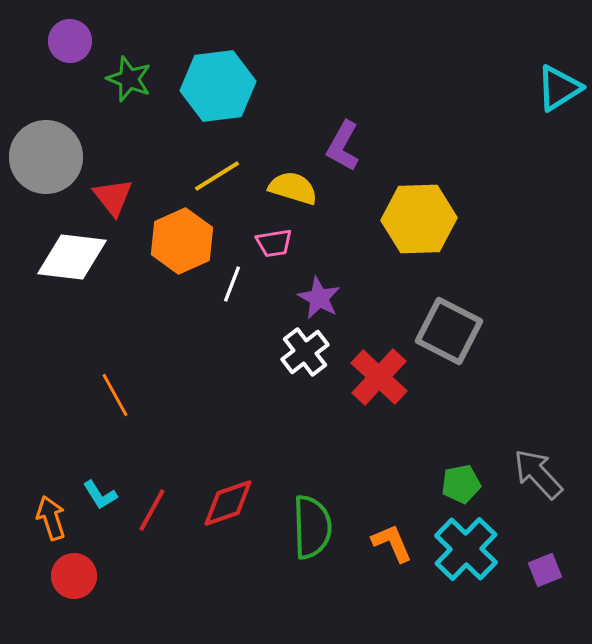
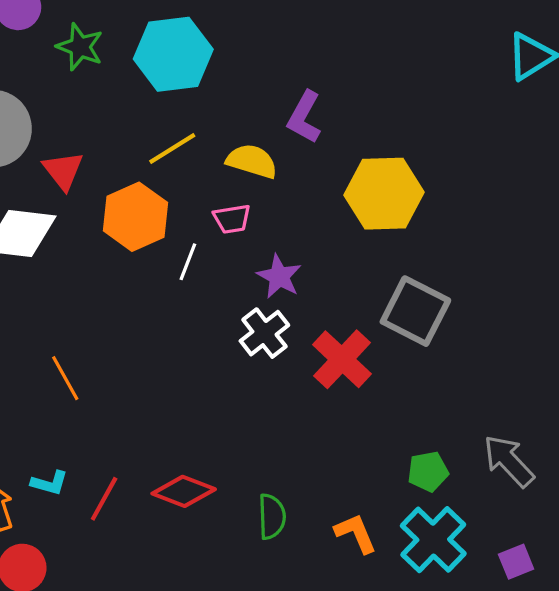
cyan L-shape: (100, 495) -> (50, 483), turned -42
red diamond: (228, 503) -> (184, 491), turned 40
green semicircle: (312, 527) -> (272, 517), size x0.7

